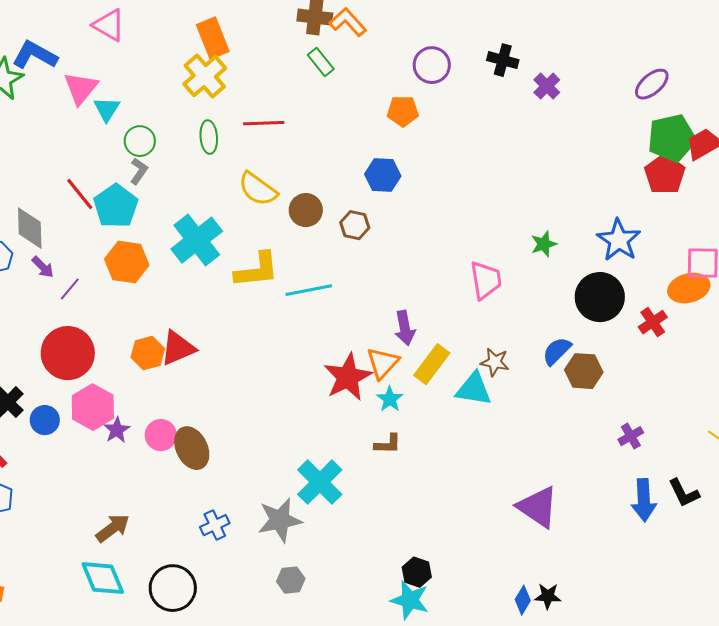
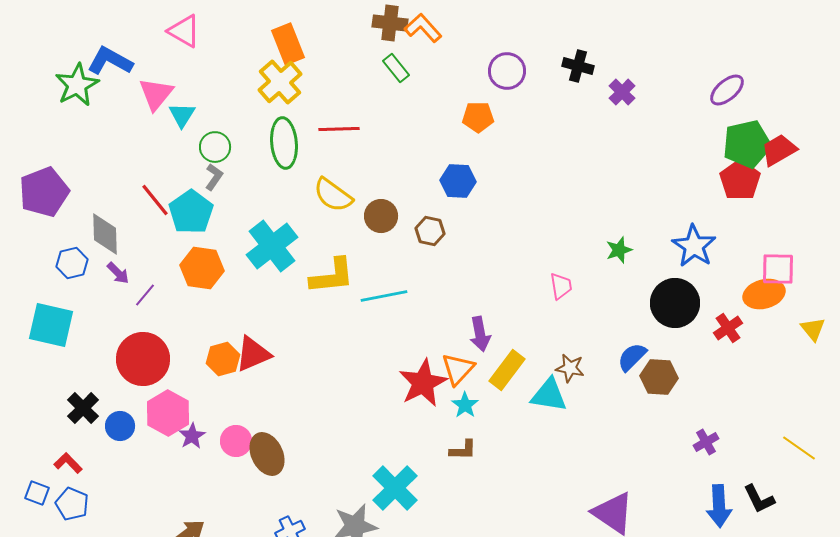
green ellipse: (209, 137) -> (284, 143), size x1.5
pink trapezoid: (486, 280) -> (561, 286), size x0.7

